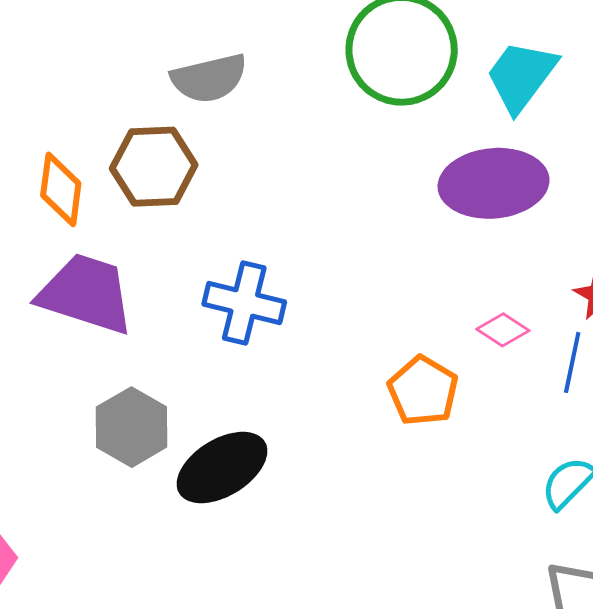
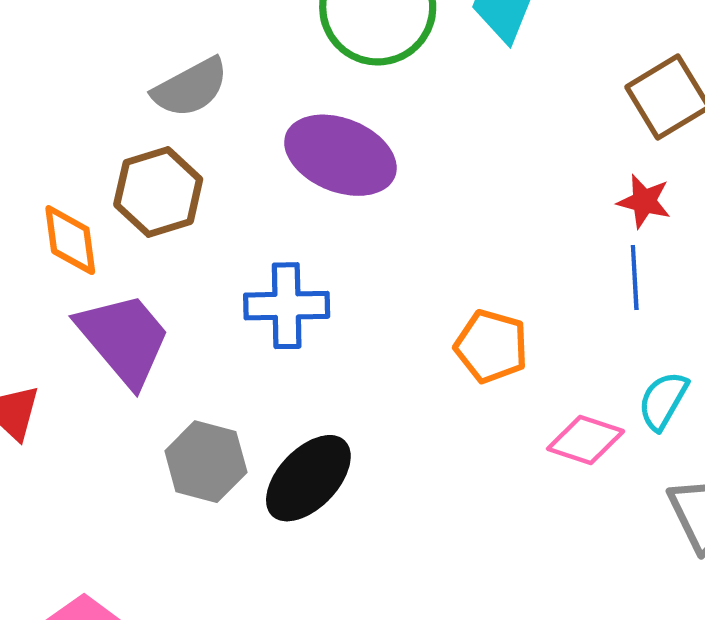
purple ellipse: (494, 183) -> (340, 155), moved, turned 42
purple trapezoid: (86, 294) -> (124, 339), turned 47
pink diamond: (503, 330) -> (586, 440), moved, size x1.4

